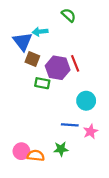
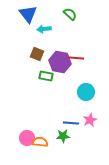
blue triangle: (23, 41) -> (28, 14), moved
red line: (75, 63) -> (76, 58), turned -63
blue line: (70, 125) -> (71, 123), moved

